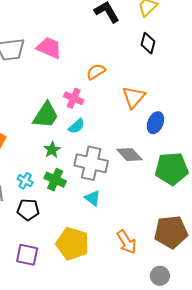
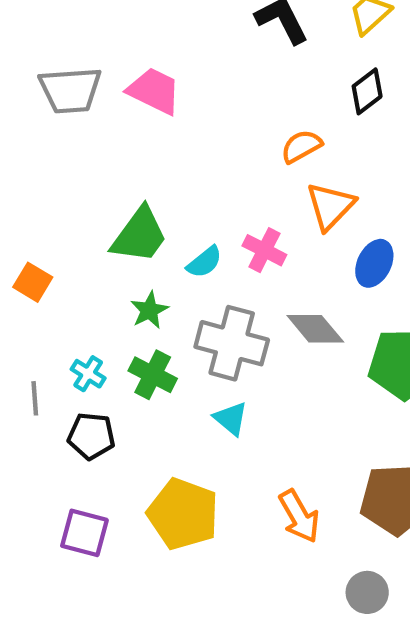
black diamond: (148, 43) -> (367, 91), turned 35
orange semicircle: (96, 72) -> (301, 146), moved
pink cross: (74, 98) -> (264, 250), moved

